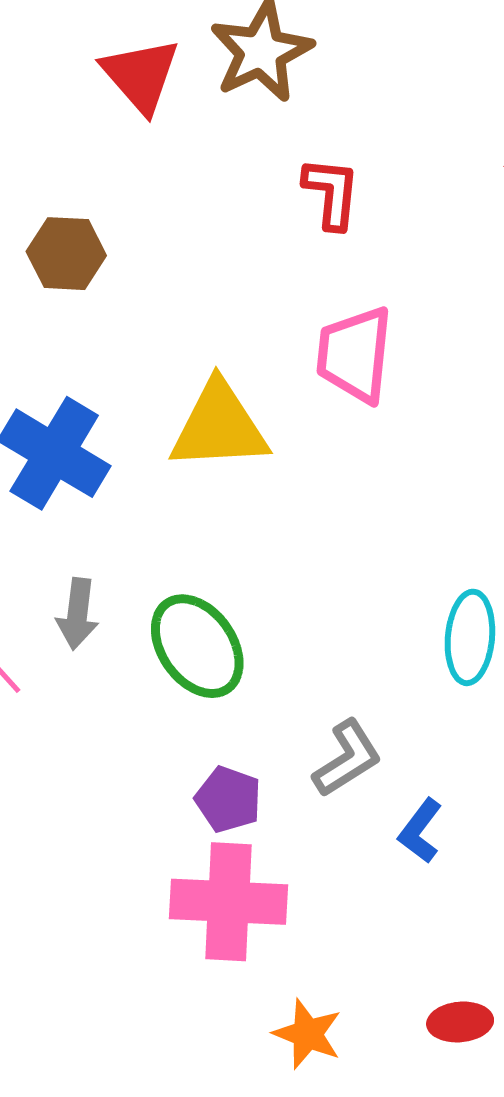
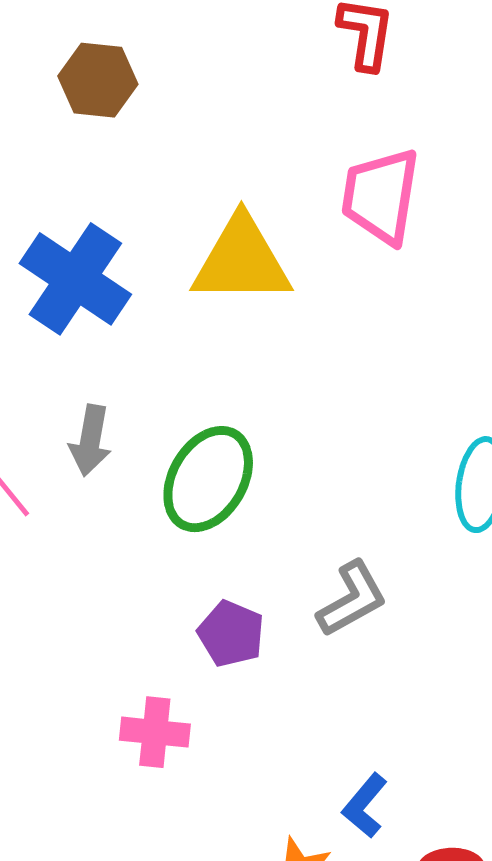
green ellipse: (197, 646) -> (208, 479), turned 62
blue L-shape: (420, 831) -> (365, 806), moved
pink cross: (228, 902) -> (155, 732), moved, size x0.6

